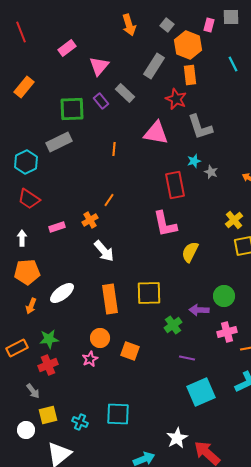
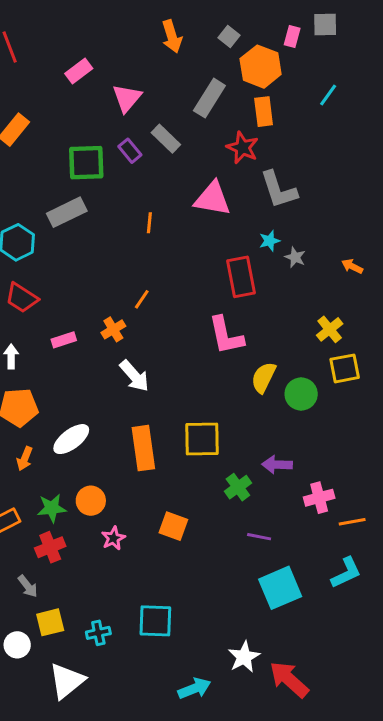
cyan line: (233, 64) -> (328, 95), turned 63
green circle: (224, 296) -> (301, 394), moved
orange circle: (100, 338) -> (91, 501), moved
cyan cross: (80, 422) -> (98, 633), turned -35

